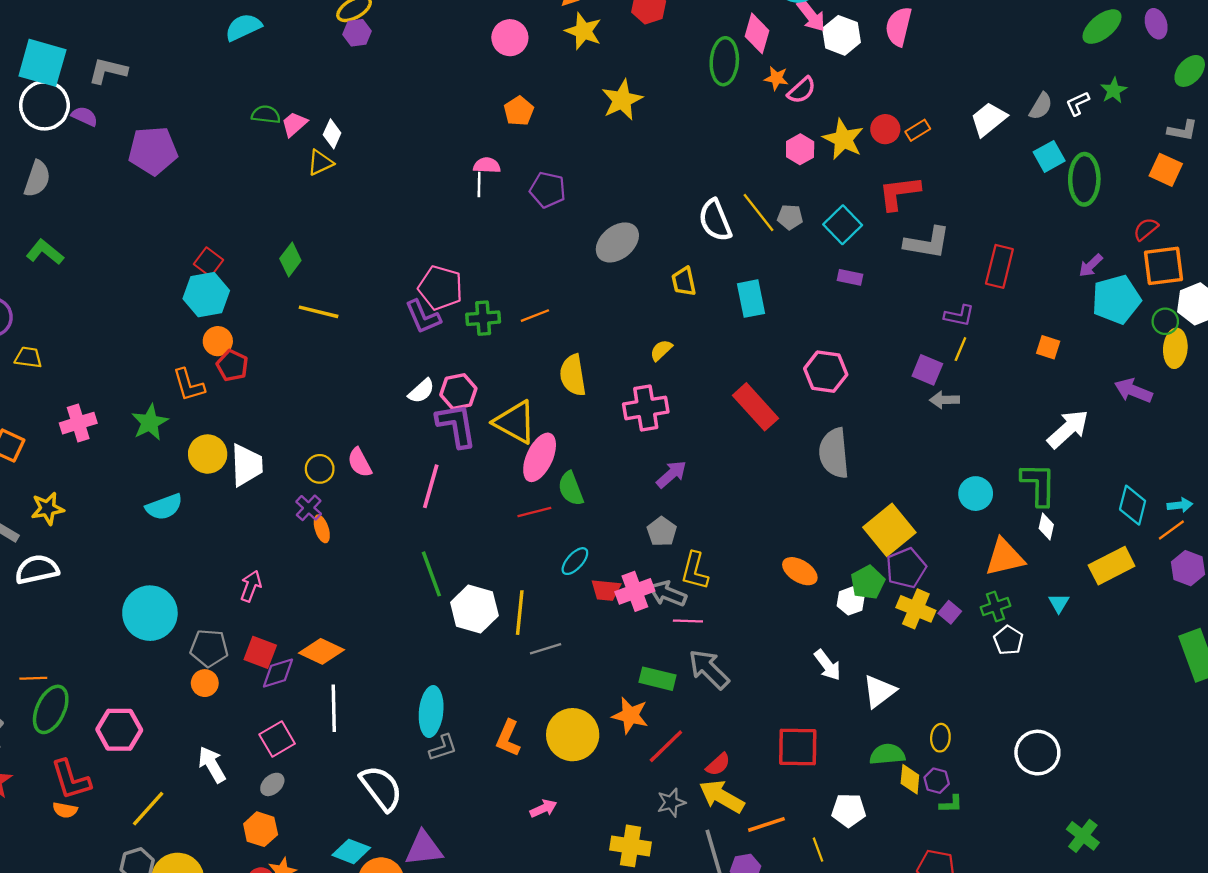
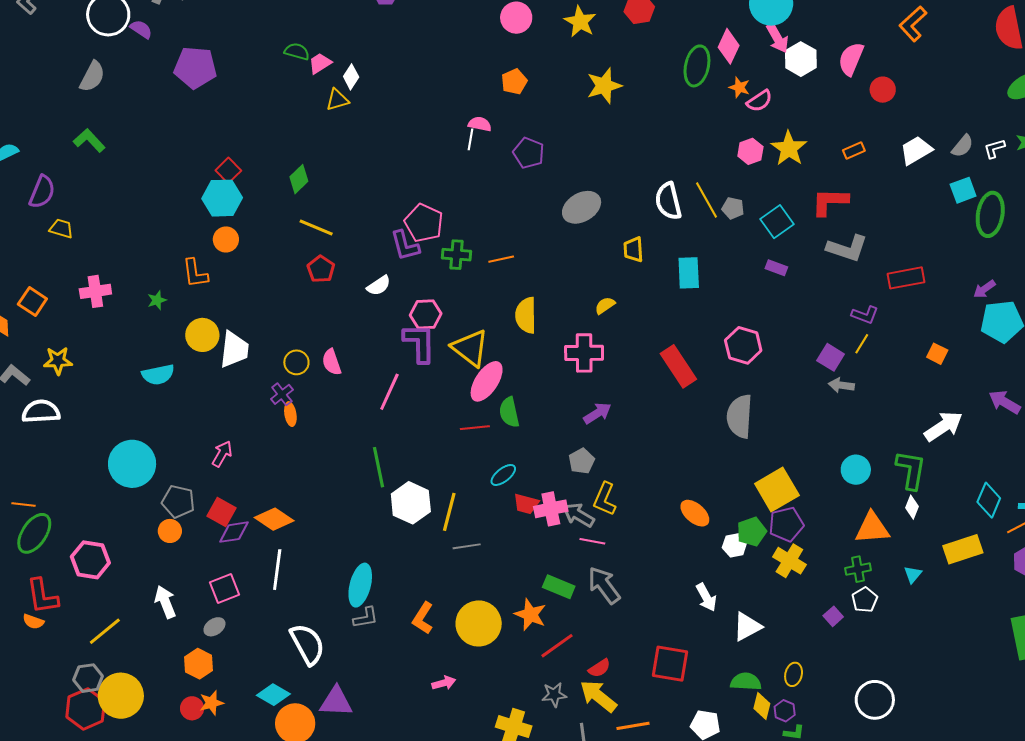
red circle: (885, 129) -> (883, 90), moved
red rectangle: (999, 266) -> (906, 278), turned 57
red pentagon: (232, 366) -> (321, 269), moved
white semicircle: (421, 391) -> (379, 286), moved
green star: (150, 422) -> (157, 300), size x0.6
purple square: (950, 612) -> (833, 616), moved

